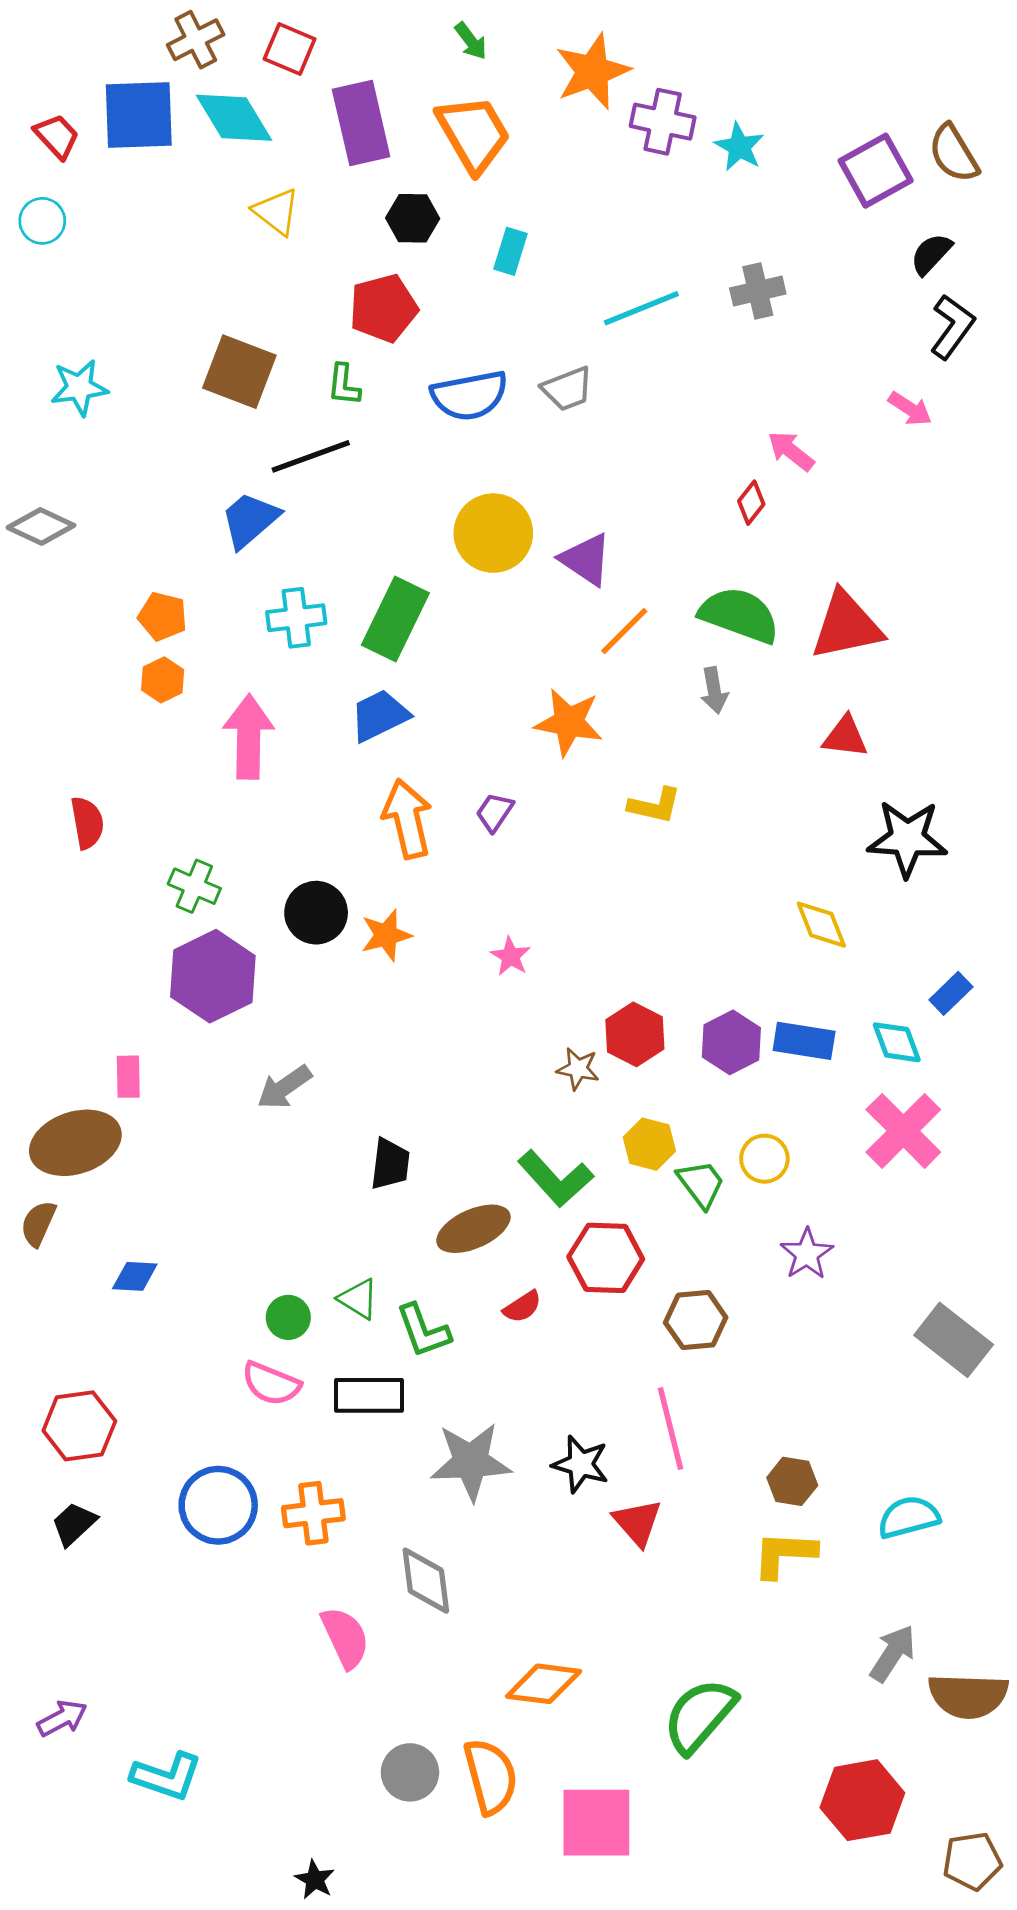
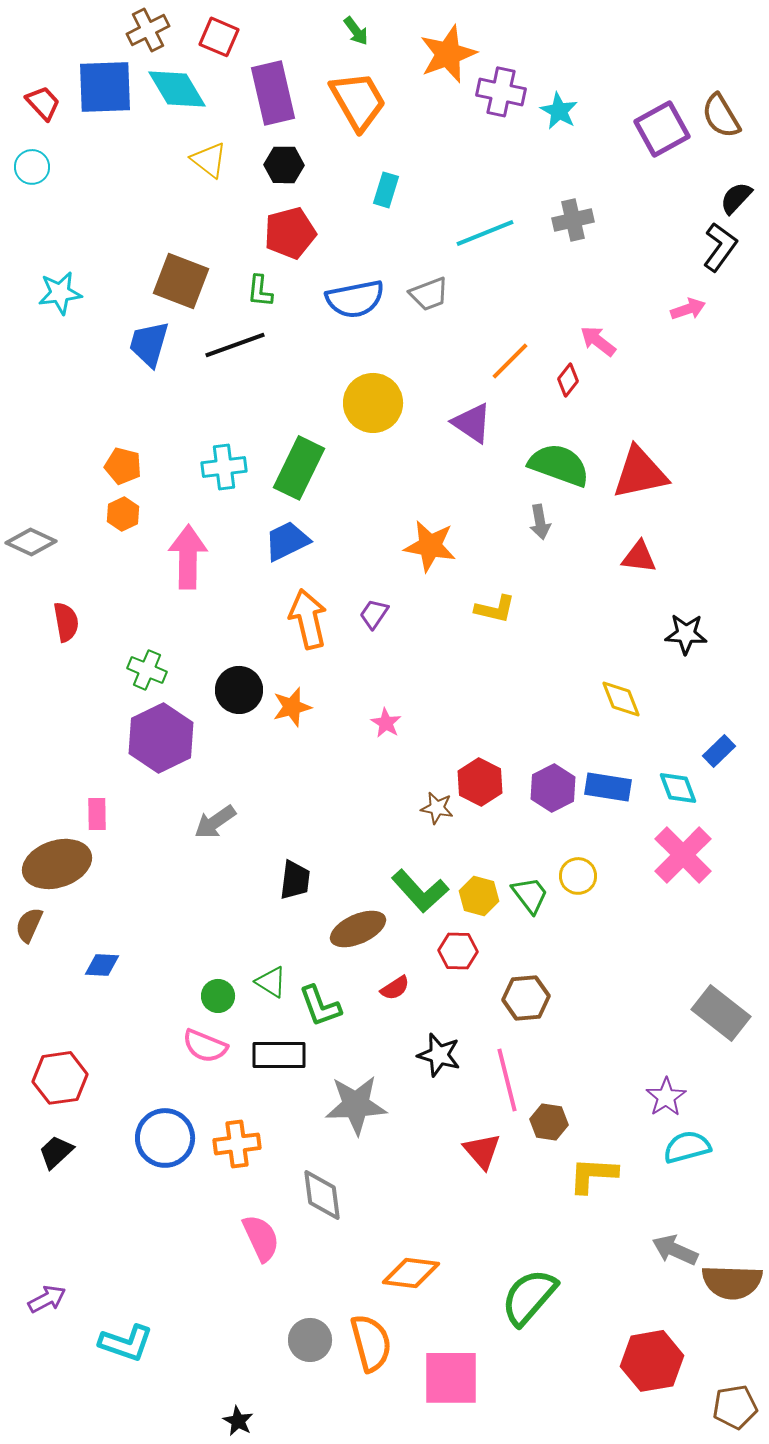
black hexagon: (413, 218) -> (284, 165), moved
black semicircle: (931, 254) -> (736, 198), moved
pink arrow: (910, 409) -> (688, 309), turned -52
blue trapezoid: (250, 520) -> (149, 344), moved, turned -33
gray diamond: (41, 526) -> (31, 542), moved
purple triangle: (586, 559) -> (472, 423), moved
orange line: (624, 631) -> (510, 361), moved
black star: (907, 839) -> (686, 634), size x0.7
yellow hexagon: (649, 1144) -> (479, 896), moved
purple star: (807, 1254) -> (666, 1097), moved
red hexagon: (606, 1258) -> (458, 951), size x0.7
black star: (581, 1464) -> (439, 1055), moved
brown hexagon: (792, 1481) -> (549, 1122), moved
gray arrow: (893, 1653) -> (675, 1250), turned -99

